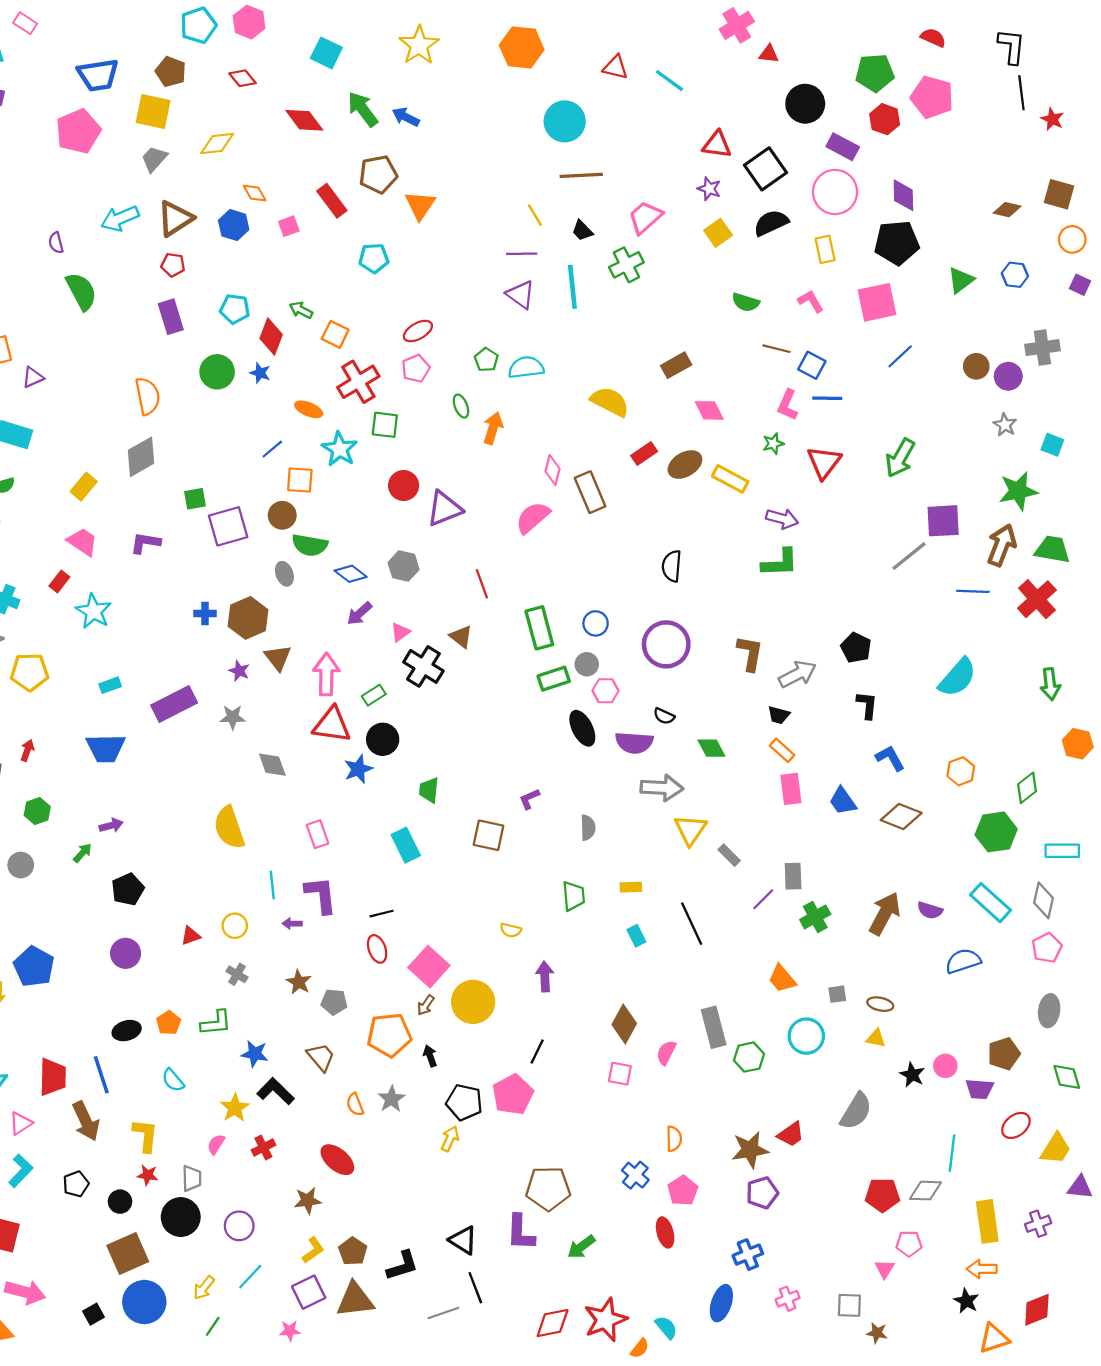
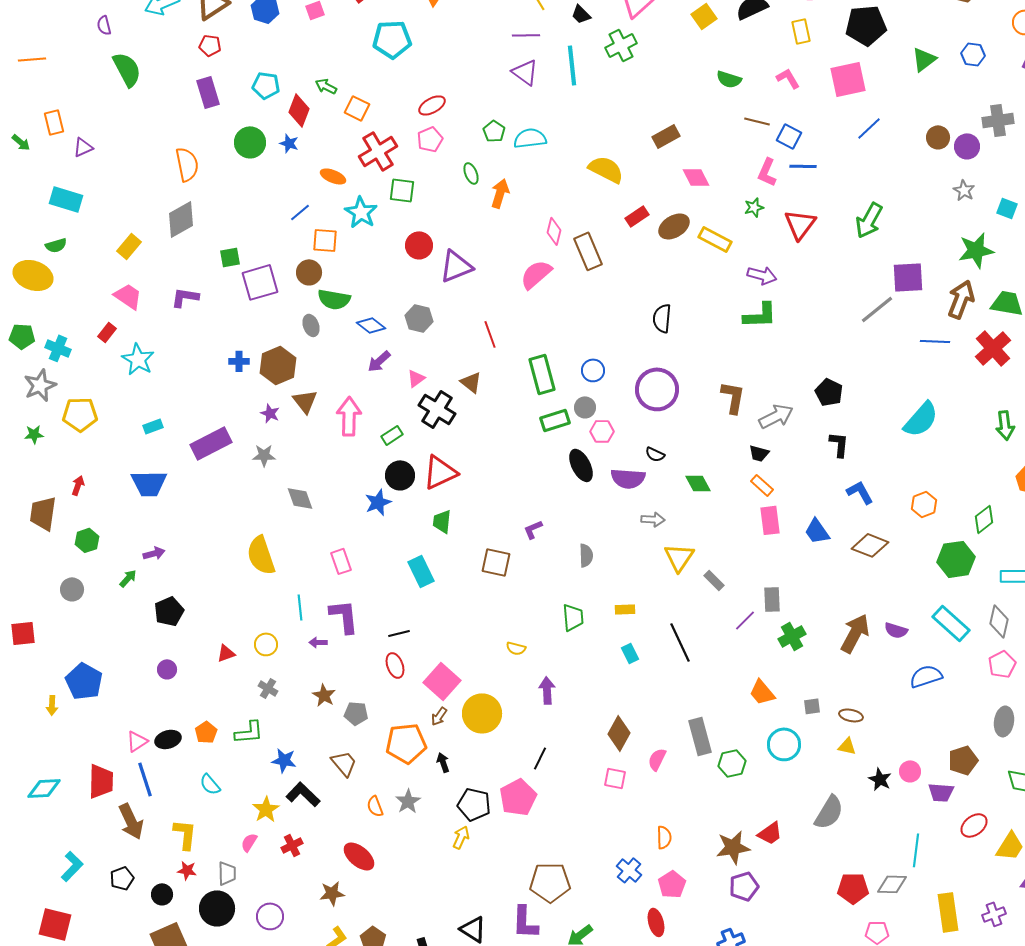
cyan pentagon: (374, 258) -> (392, 39), size x1.4
red triangle: (332, 725) -> (440, 472), moved, turned -33
gray arrow: (662, 788) -> (653, 519), size x0.6
purple circle: (126, 953) -> (167, 669), size x0.7
pink triangle: (21, 1123) -> (137, 741), moved

